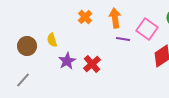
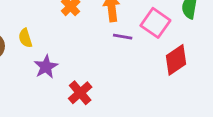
red cross: (92, 64) -> (80, 93), moved

